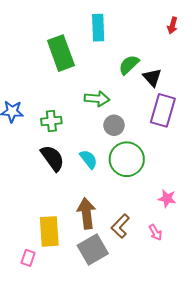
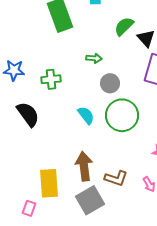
green arrow: (97, 99) -> (94, 58), size x0.7
black semicircle: (52, 158) -> (28, 114), moved
brown L-shape: (120, 226) -> (116, 178), turned -115

